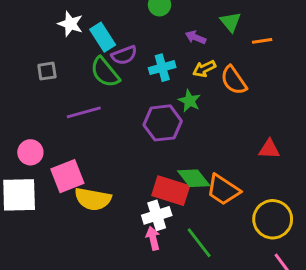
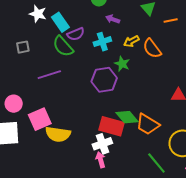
purple arrow: (196, 37) -> (113, 19), moved
green line: (199, 243) -> (156, 163), moved

